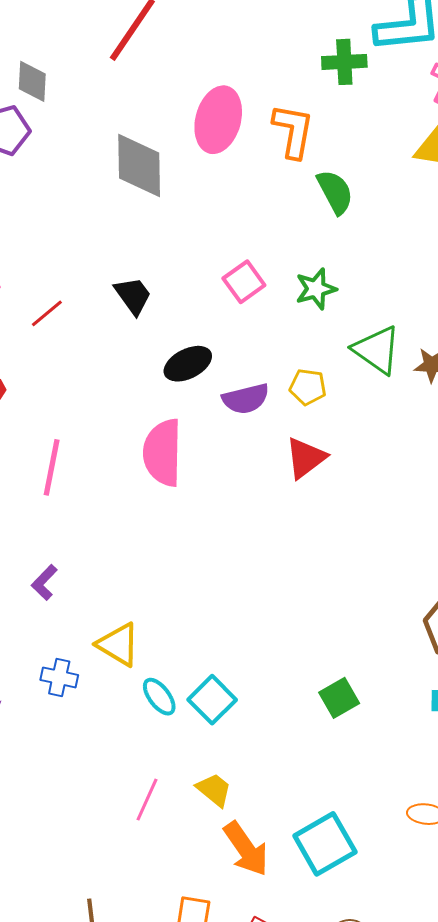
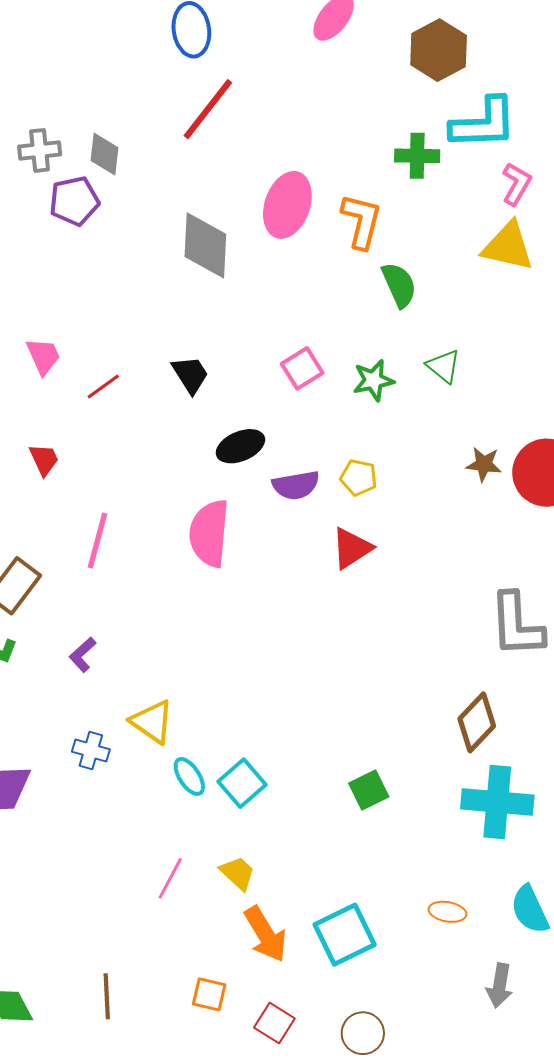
green triangle: (377, 350) -> (444, 366), moved, size x0.7

